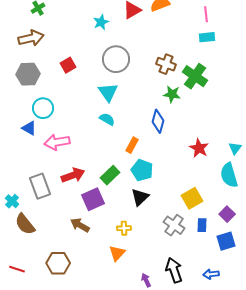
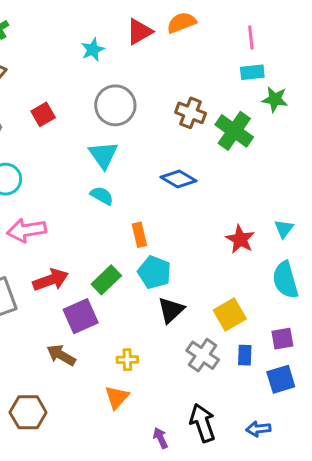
green star: (172, 94) -> (275, 99), moved
blue diamond: (158, 121) -> (179, 179), moved, turned -75
orange rectangle: (132, 145) -> (139, 235), turned -42
cyan triangle: (235, 148) -> (284, 229), moved
black triangle: (140, 197) -> (171, 310), moved
purple square: (227, 214) -> (282, 339), turned 35

